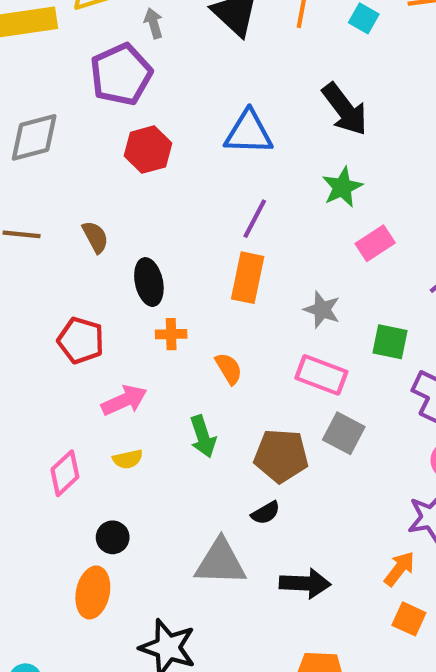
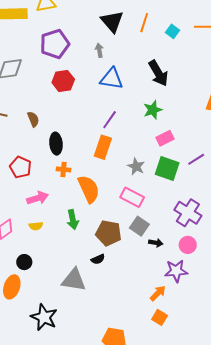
gray arrow: (154, 23) -> (99, 50), moved
green square: (390, 342) -> (167, 169), moved, size x1.4
orange semicircle: (229, 369) -> (89, 189), size x1.8
black arrow: (305, 583) -> (156, 243), moved, size x0.6

